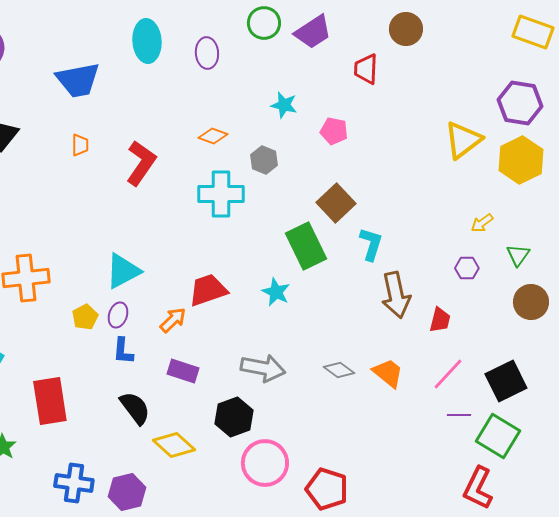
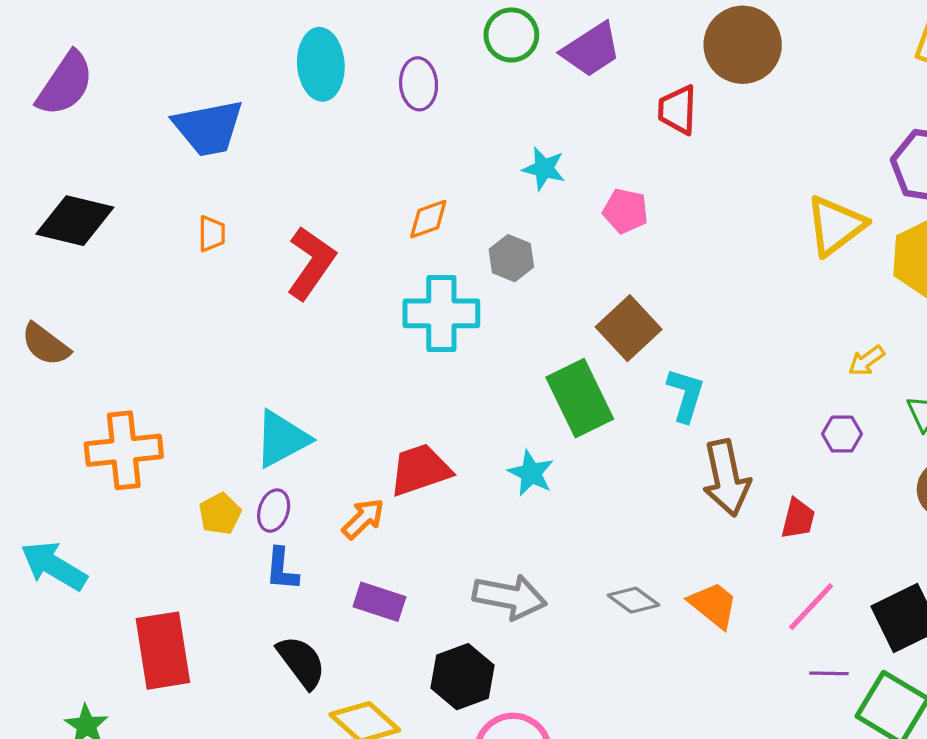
brown circle: (406, 29) -> (743, 45), size x1.4
orange diamond: (213, 136) -> (428, 219), turned -40

